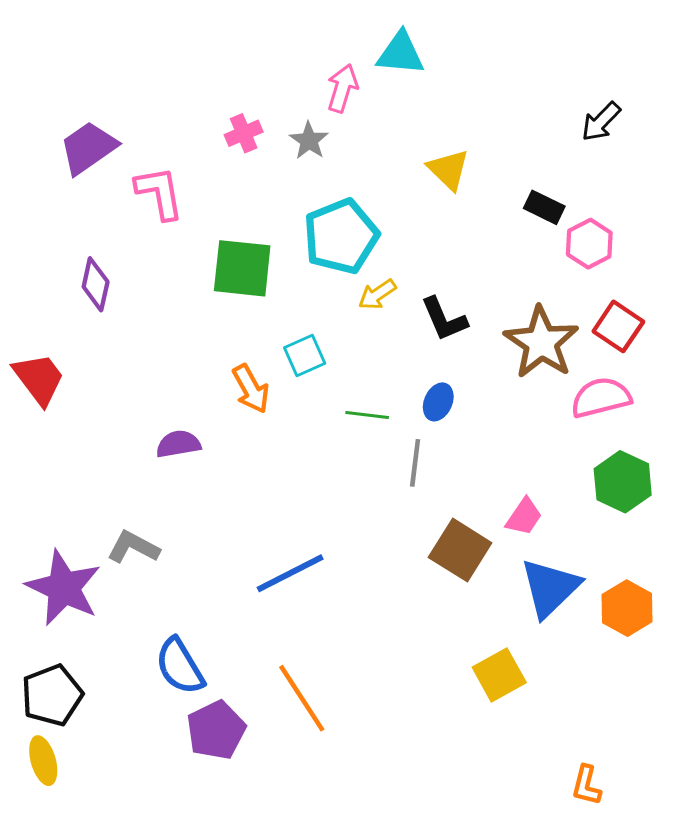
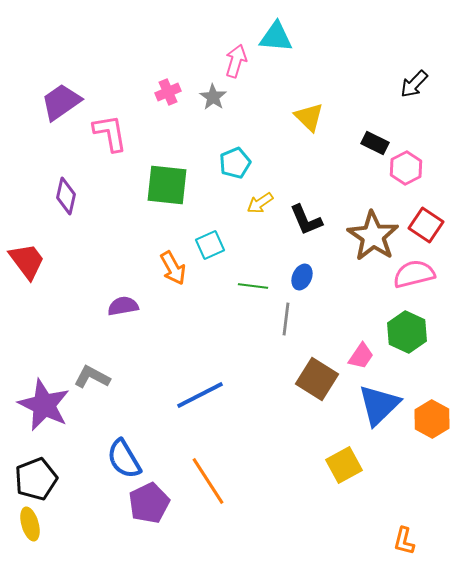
cyan pentagon: (341, 236) -> (235, 163), size x0.6
green hexagon: (623, 482) -> (407, 332), moved

